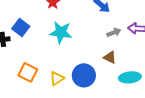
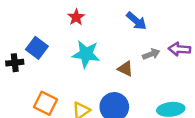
brown triangle: (110, 57) -> (125, 69), moved

